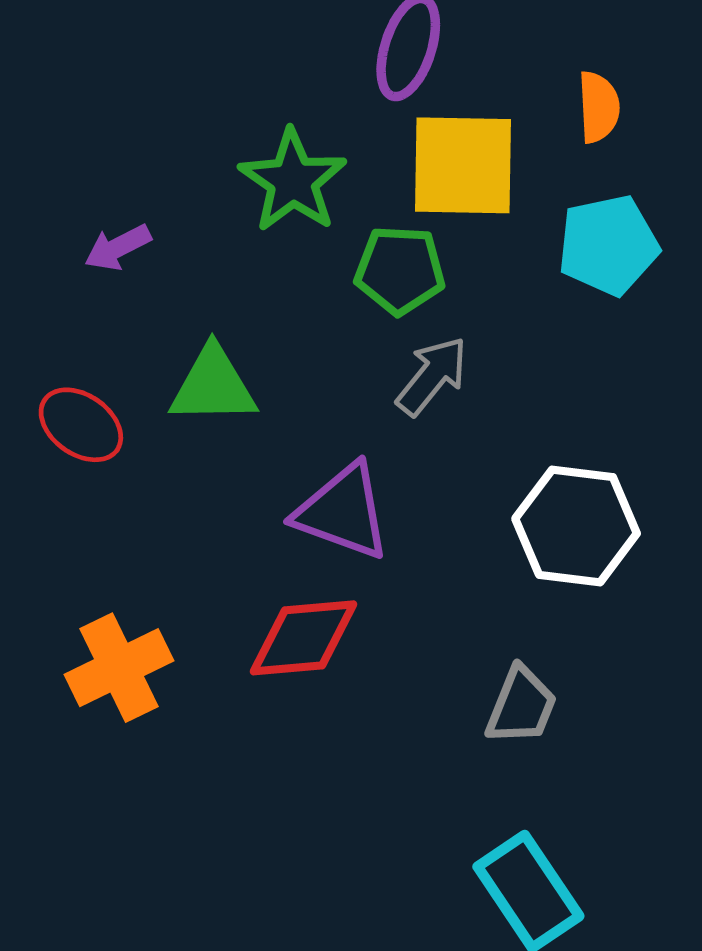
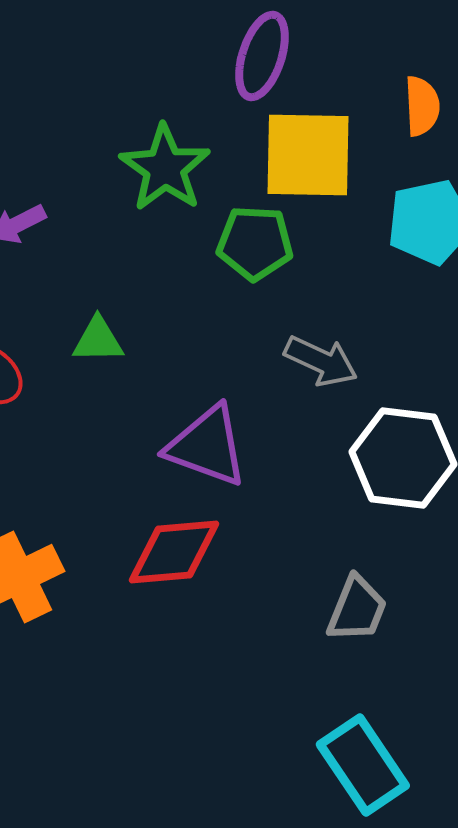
gray arrow: (432, 376) -> (321, 361), moved, turned 76
green triangle: (213, 386) -> (98, 340), size x0.7

